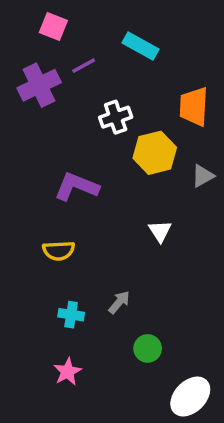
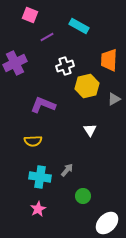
purple cross: (39, 85) -> (15, 63), moved
cyan cross: (71, 315) -> (40, 177), size x1.5

